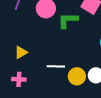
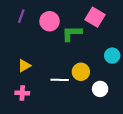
yellow circle: (77, 76) -> (81, 72), moved

